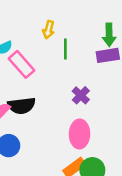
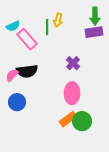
yellow arrow: (49, 30) -> (58, 20), moved
green line: (65, 49) -> (47, 27), moved

